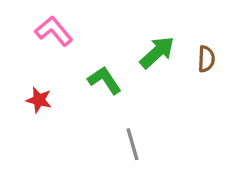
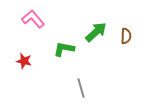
green L-shape: (105, 80) -> (64, 49), turned -45

